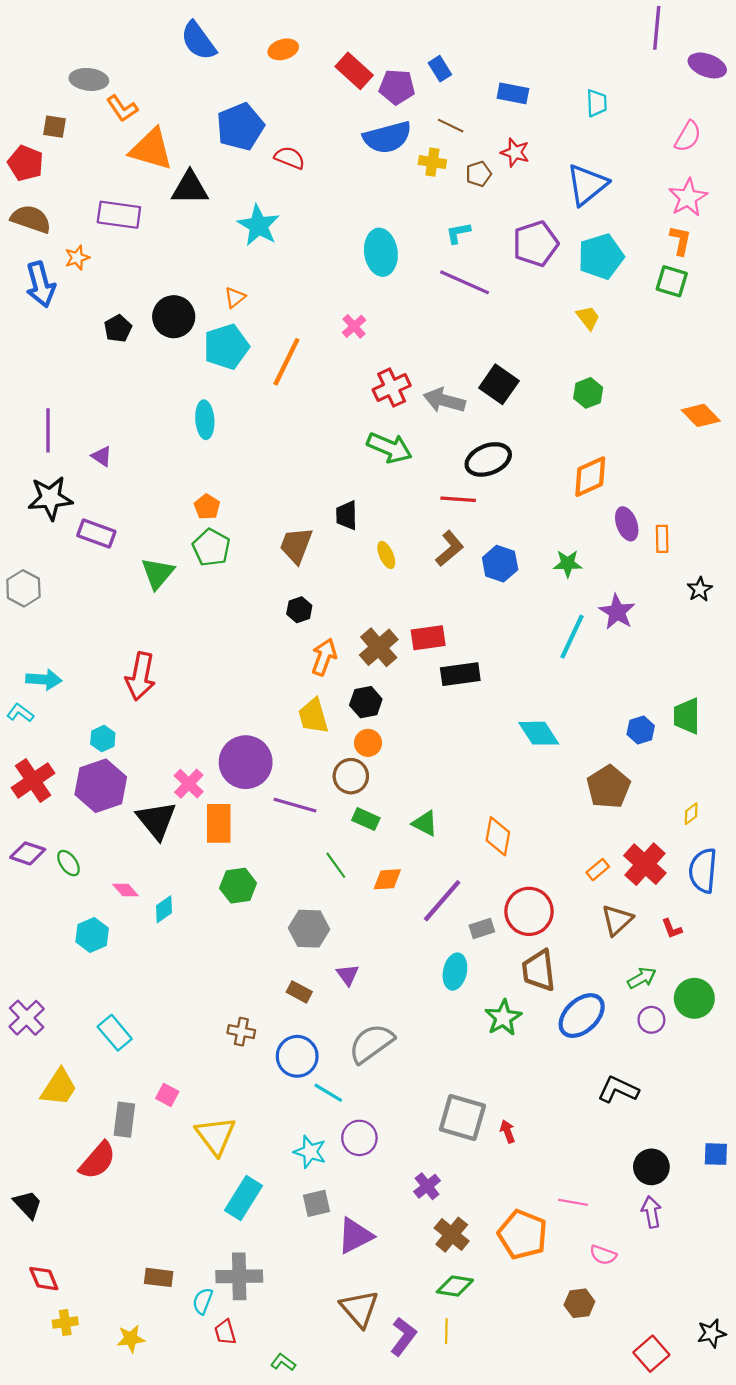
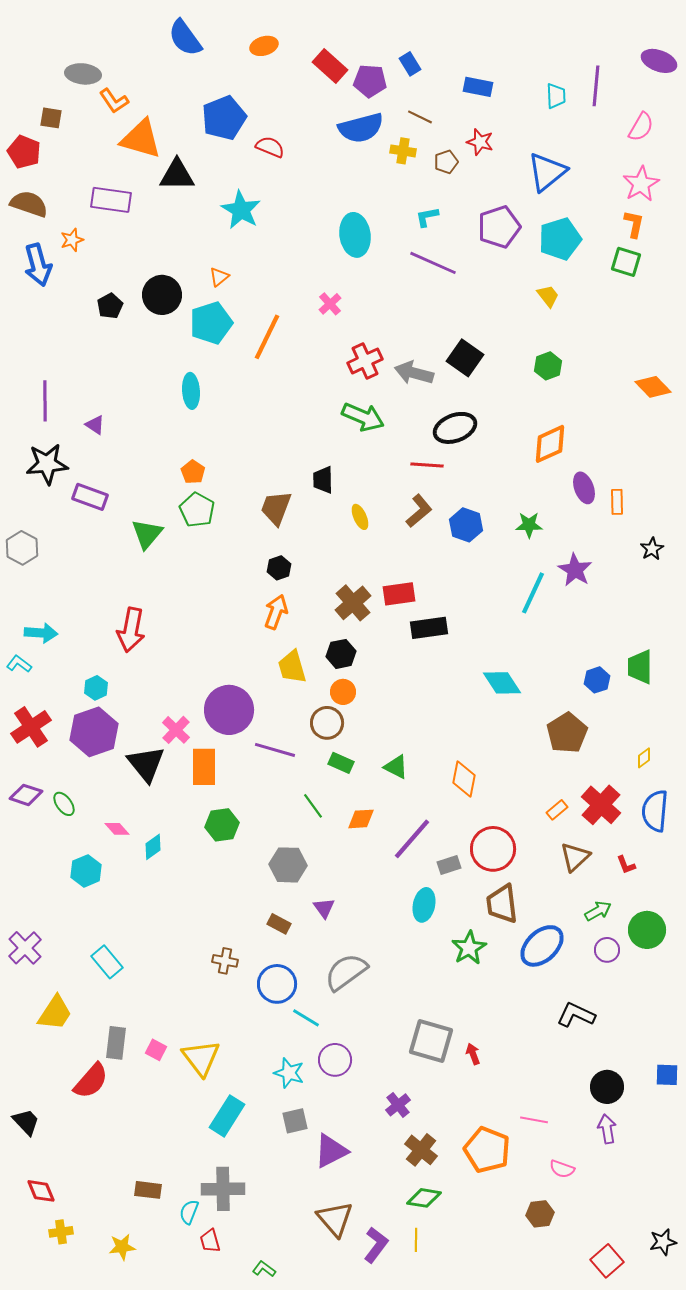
purple line: (657, 28) -> (596, 86), moved
orange arrow: (324, 657) -> (276, 612), moved
pink square: (167, 1095) -> (156, 1050), moved

